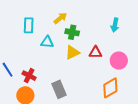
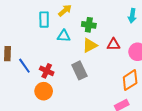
yellow arrow: (60, 18) -> (65, 10), moved
gray rectangle: (59, 89) -> (79, 70), moved

